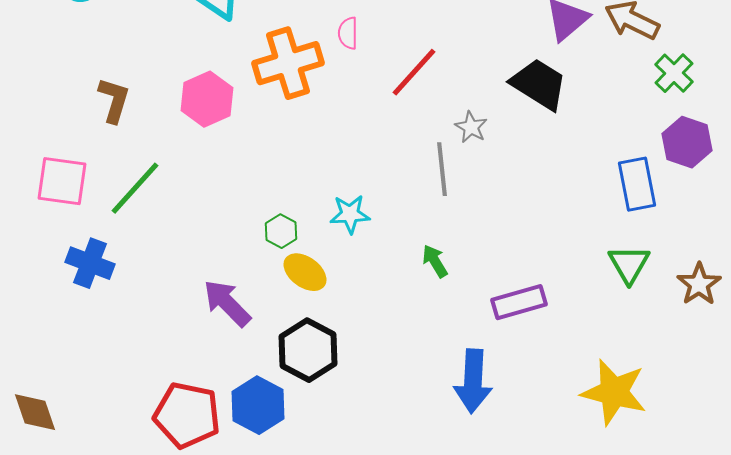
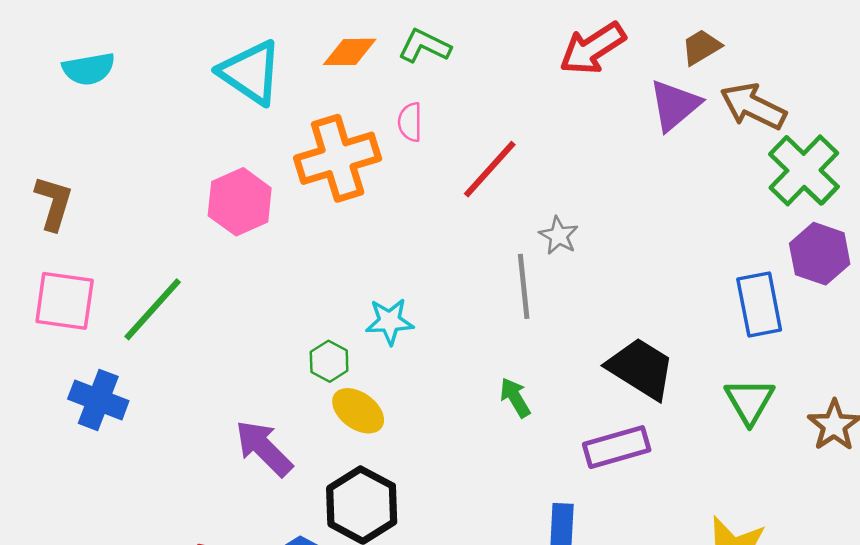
green cross: (674, 73) -> (804, 170), size x1.5
black trapezoid: (539, 84) -> (641, 369), moved
brown L-shape: (114, 100) -> (54, 203), moved
cyan star: (350, 214) -> (390, 321), moved

